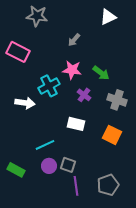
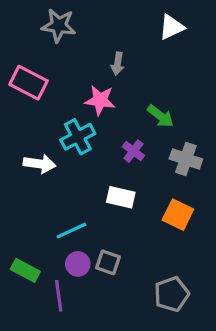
gray arrow: (74, 40) -> (118, 64), turned -32
pink star: (72, 70) -> (100, 100), moved
purple line: (76, 186) -> (59, 296), moved

